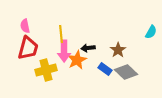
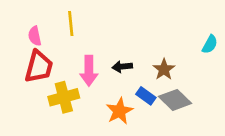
yellow line: (61, 34) -> (71, 24), moved
orange star: (77, 60) -> (119, 111), moved

